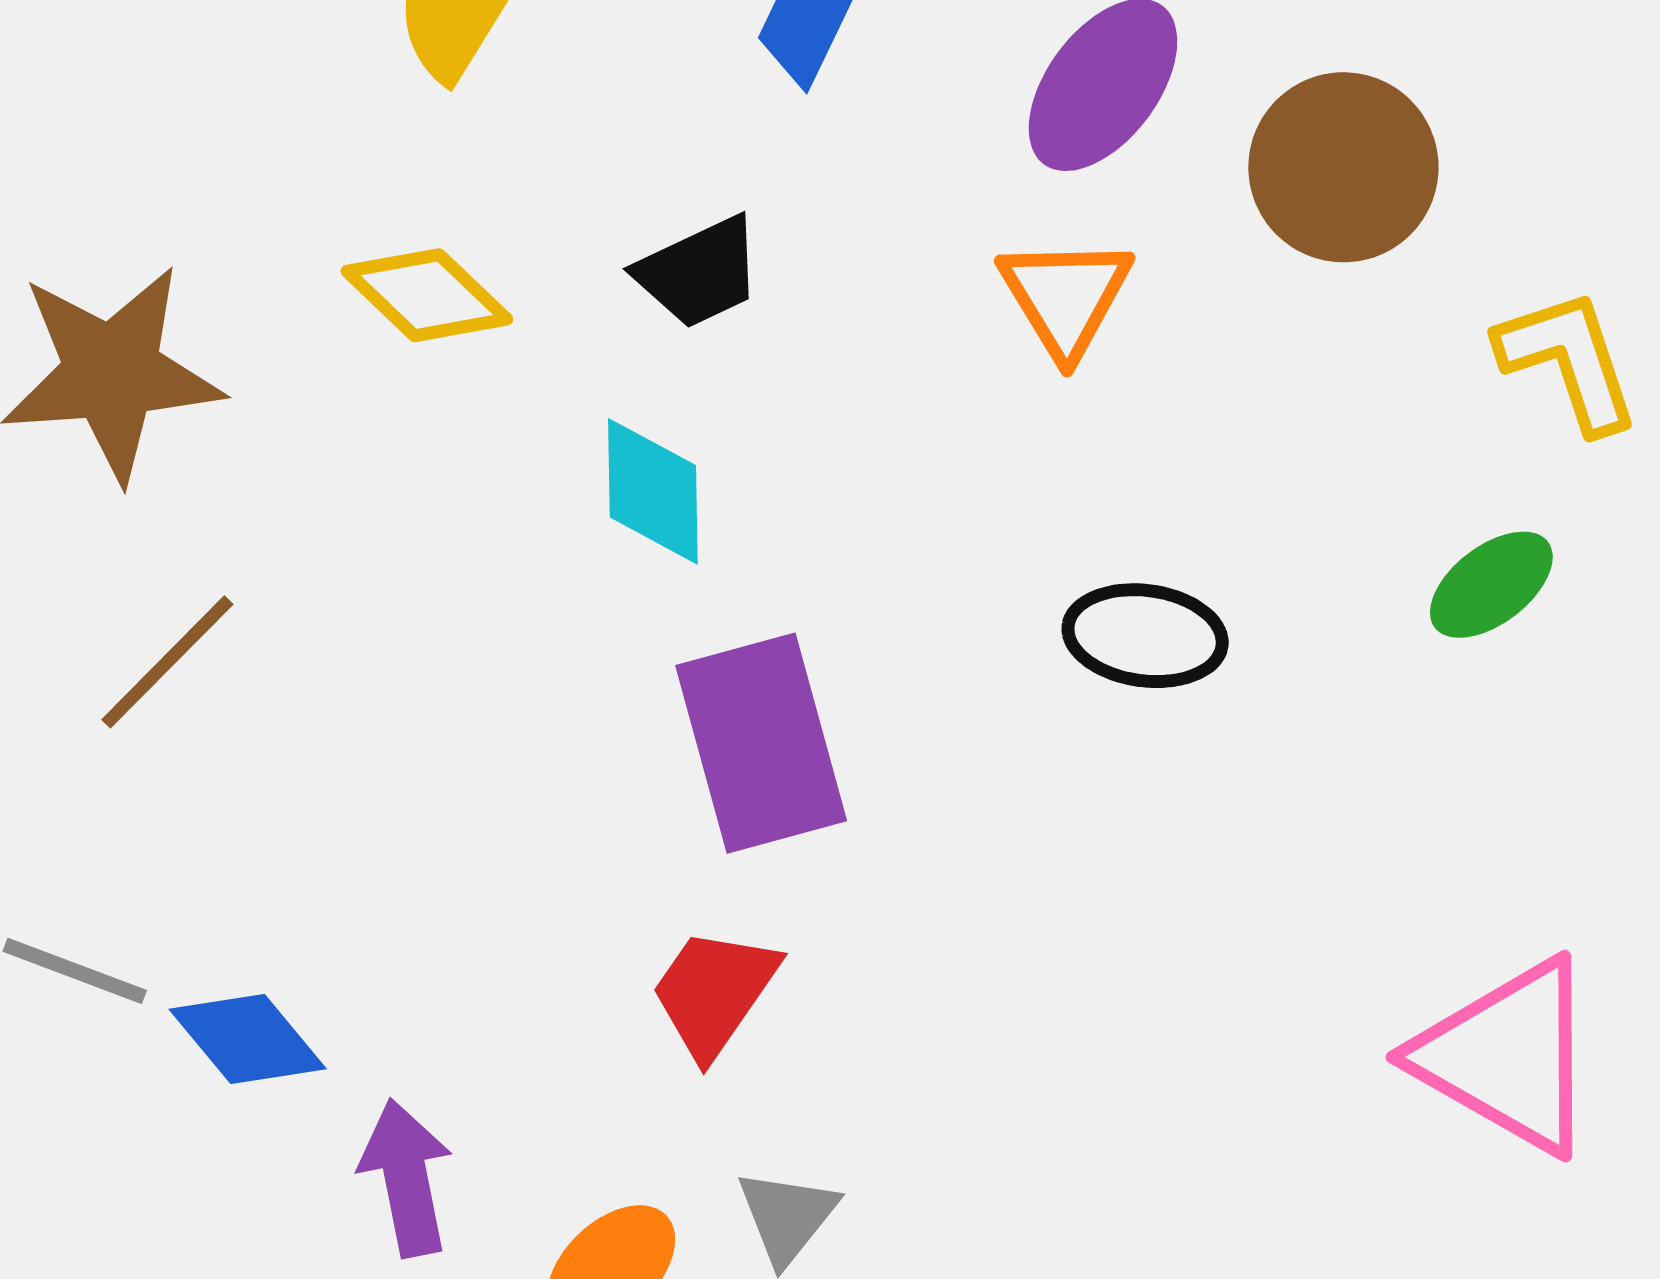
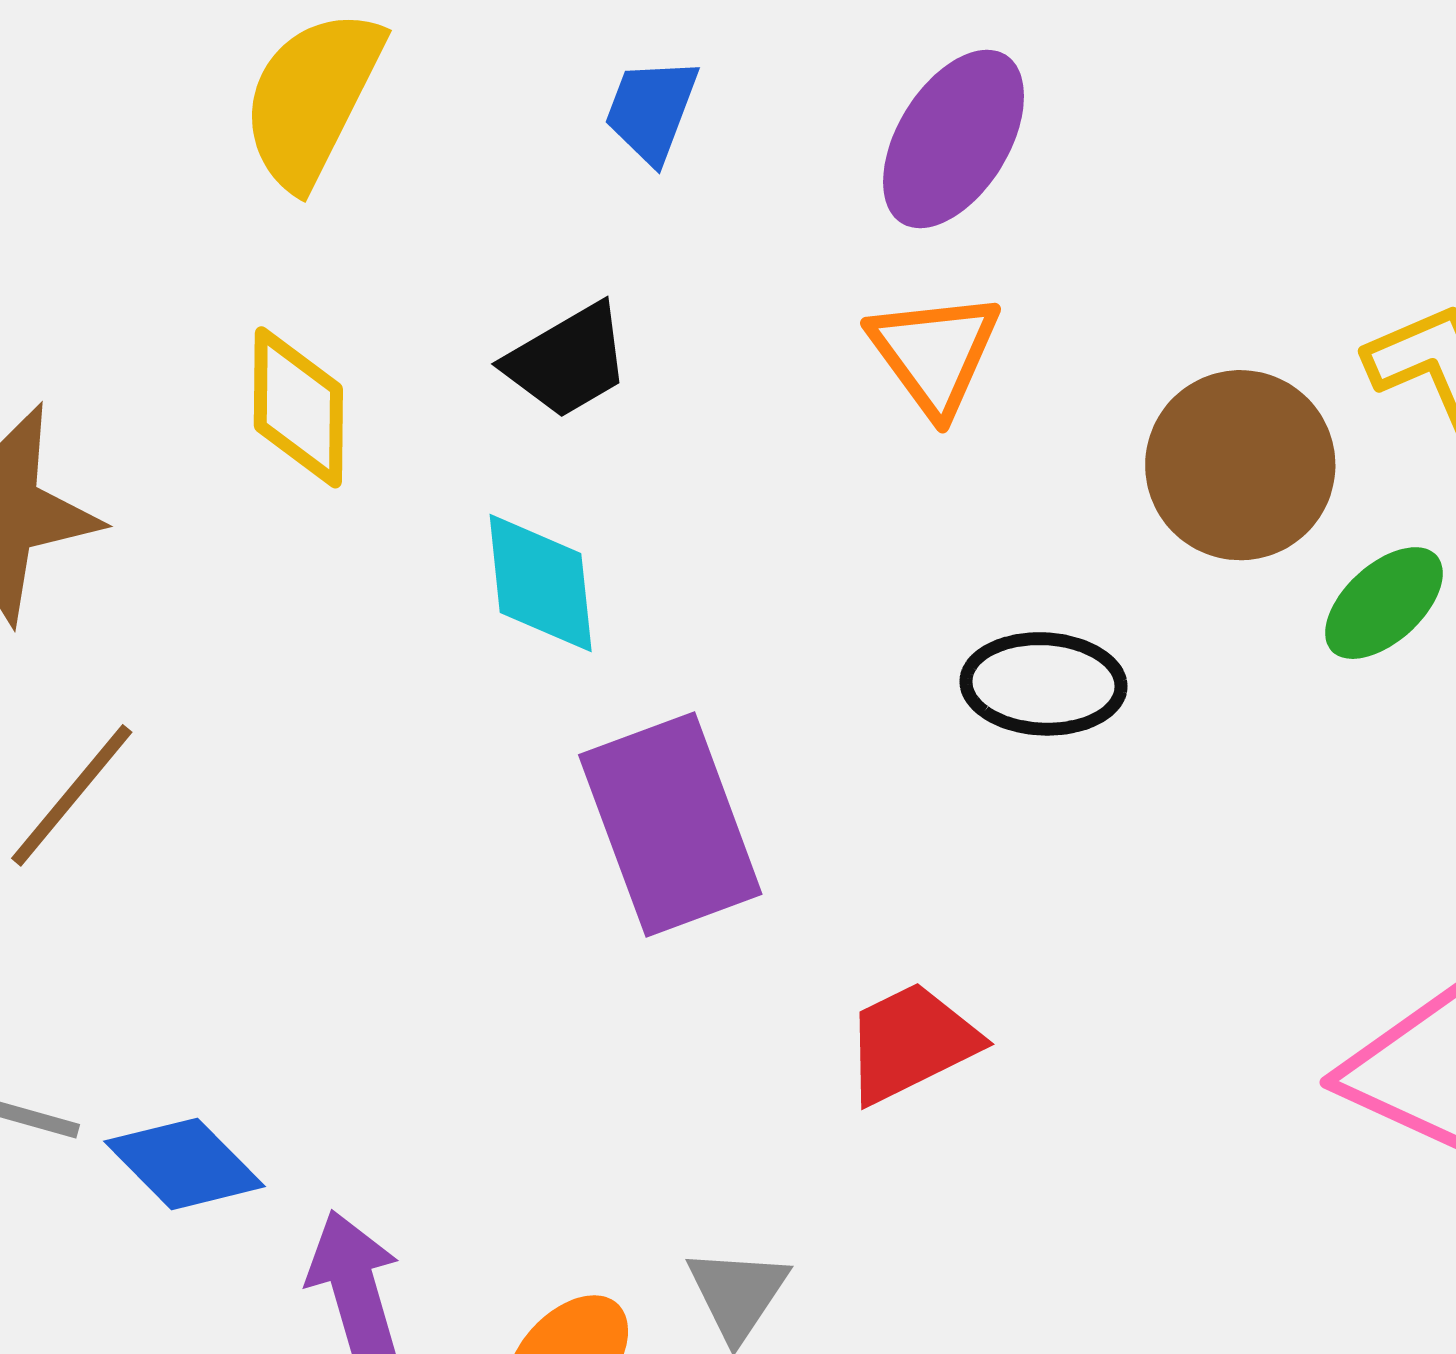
brown circle: (1343, 167) -> (1240, 465), moved
yellow diamond: (427, 295) -> (298, 407), turned 52
red trapezoid: (714, 992) -> (911, 1043), moved, turned 34

